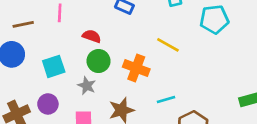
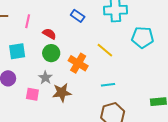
pink line: (60, 13) -> (28, 21), moved
gray star: (87, 86) -> (45, 78), moved
cyan line: (166, 99) -> (108, 85), moved

